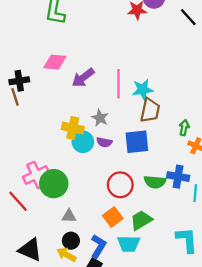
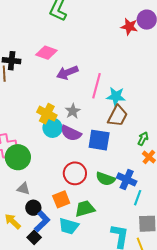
purple semicircle: (104, 142) -> (71, 133), size x1.5
black circle: (71, 241) -> (33, 208), moved

